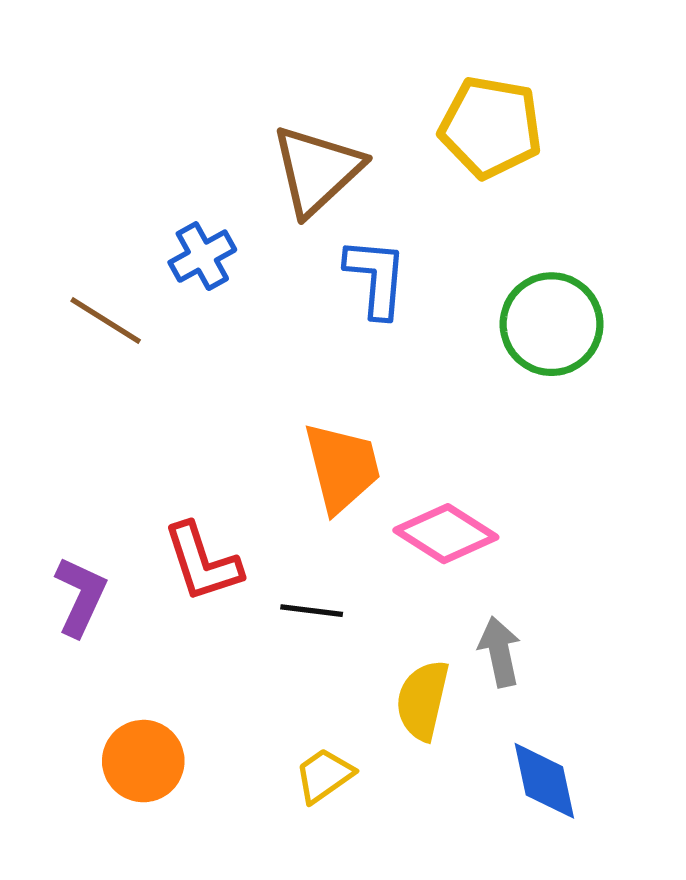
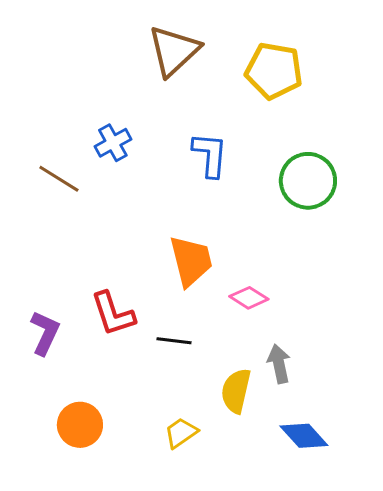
brown triangle: (317, 170) -> (174, 51), moved
pink diamond: (446, 534) -> (249, 298), size x0.7
blue diamond: (544, 781) -> (304, 436), turned -30

